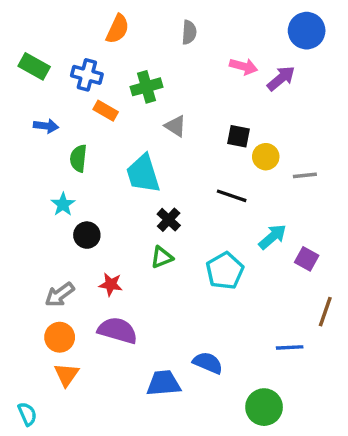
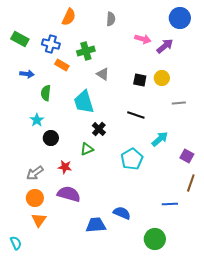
yellow circle: (266, 157) -> (162, 78), moved
green triangle: (162, 257) -> (87, 149), moved
purple square: (307, 259) -> (187, 156), moved

